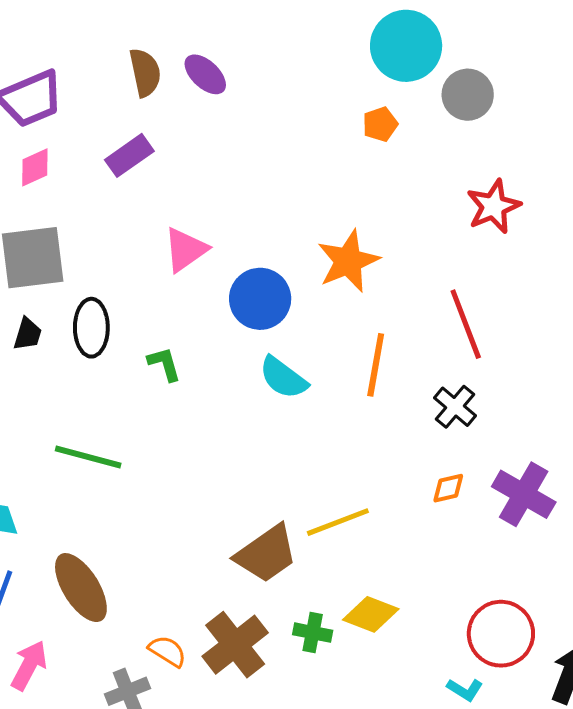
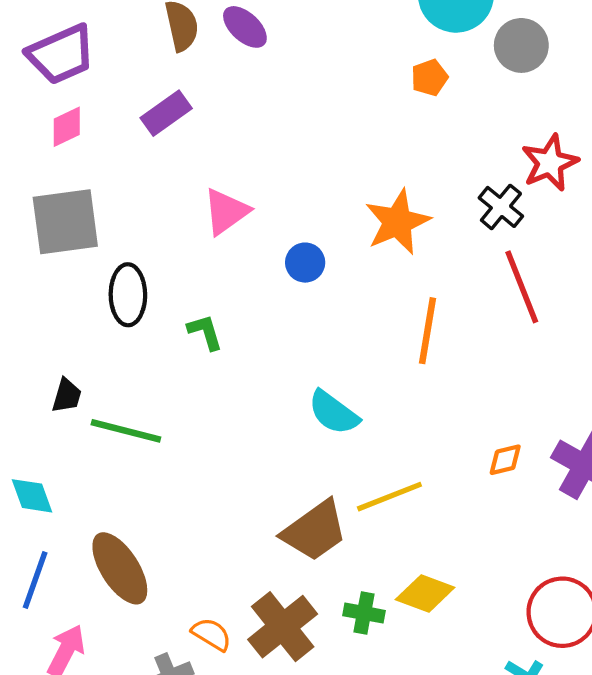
blue circle: (260, 299) -> (305, 263), size x0.6
black trapezoid: (28, 334) -> (67, 396), moved
cyan semicircle: (283, 378) -> (334, 413), moved
black cross: (455, 407) -> (501, 207), moved

